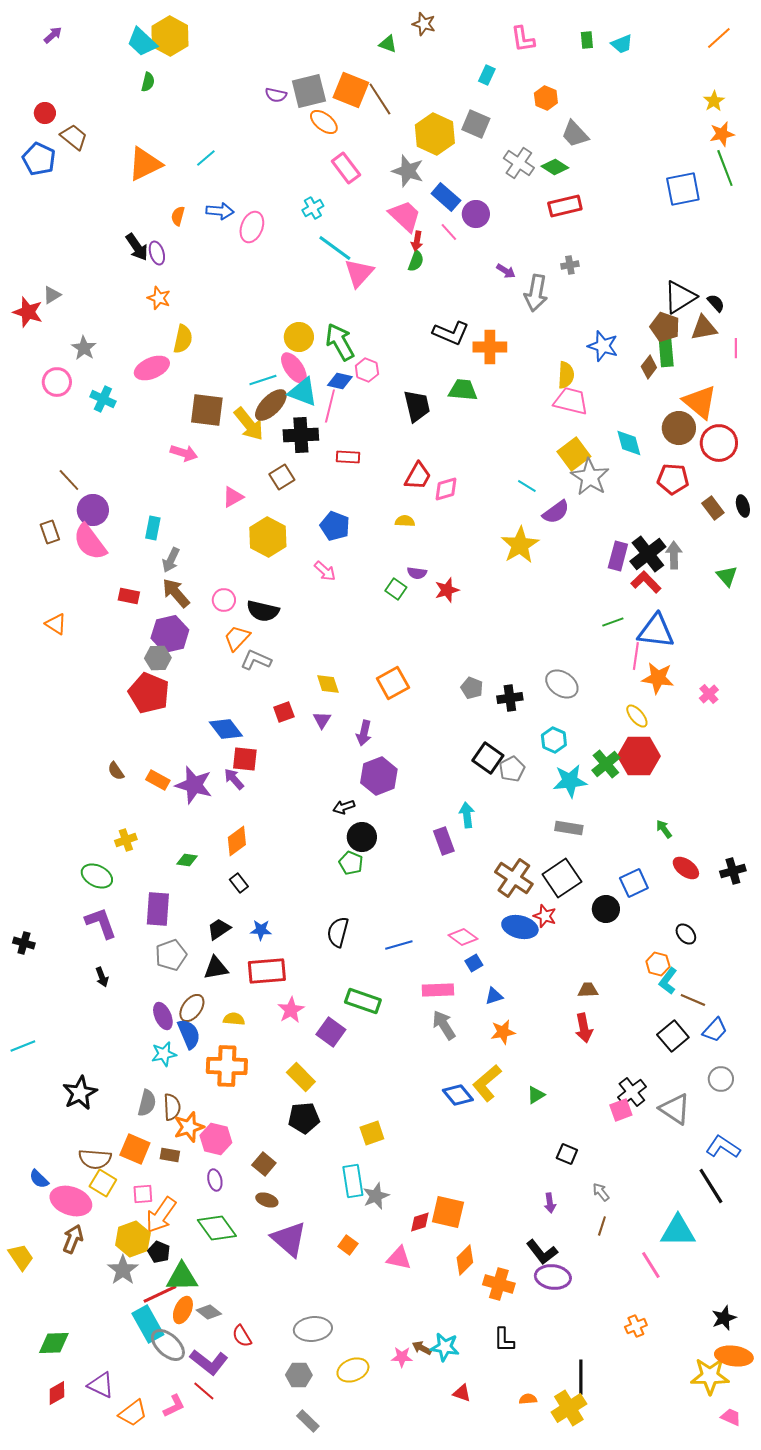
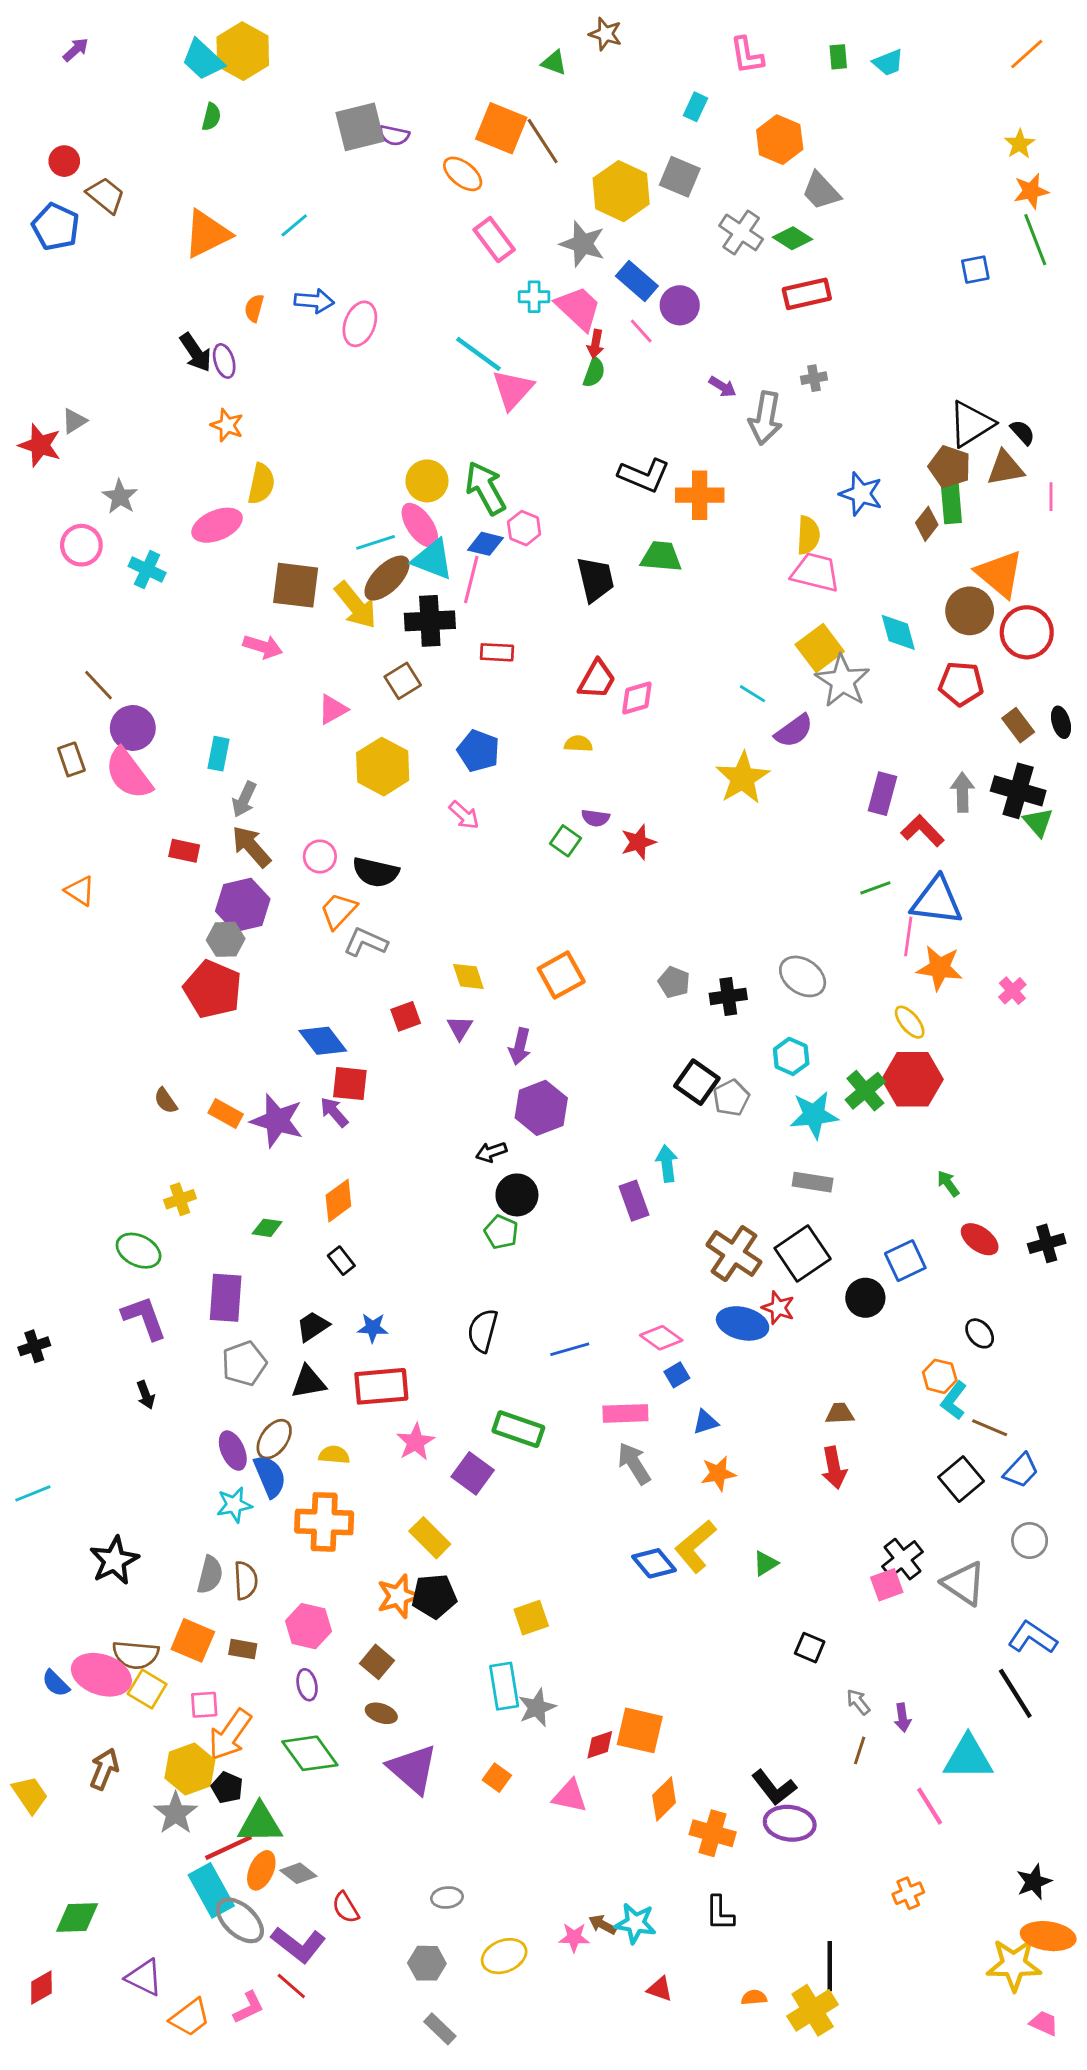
gray square: (309, 91) -> (360, 127), moved
orange hexagon: (546, 98) -> (780, 140), size x1.4
blue square: (683, 189) -> (975, 270), size x0.6
cyan cross: (313, 208) -> (534, 297), moved, turned 30
black cross: (648, 554) -> (1018, 791), moved, turned -36
black cross: (24, 943) -> (34, 1346), turned -35
orange star: (189, 1127) -> (398, 1596), moved
pink ellipse: (71, 1201) -> (101, 1675), moved
purple arrow: (550, 1203) -> (902, 1718), moved
gray ellipse: (313, 1329) -> (447, 1898), size x0.6
red diamond: (57, 1393) -> (41, 1987), moved

